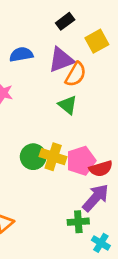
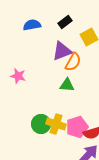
blue semicircle: (21, 54) -> (32, 25), moved
green triangle: (68, 105) -> (67, 85), turned -35

